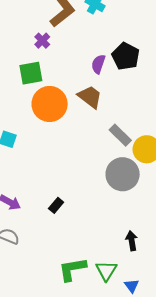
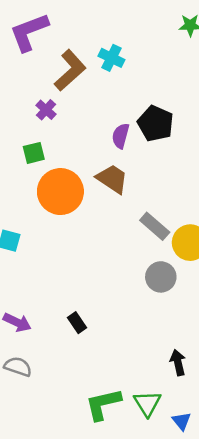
green square: (31, 73) -> (34, 153), size x0.7
gray circle: (123, 174) -> (161, 277), size x0.7
black rectangle: (56, 205) -> (77, 323), turned -70

